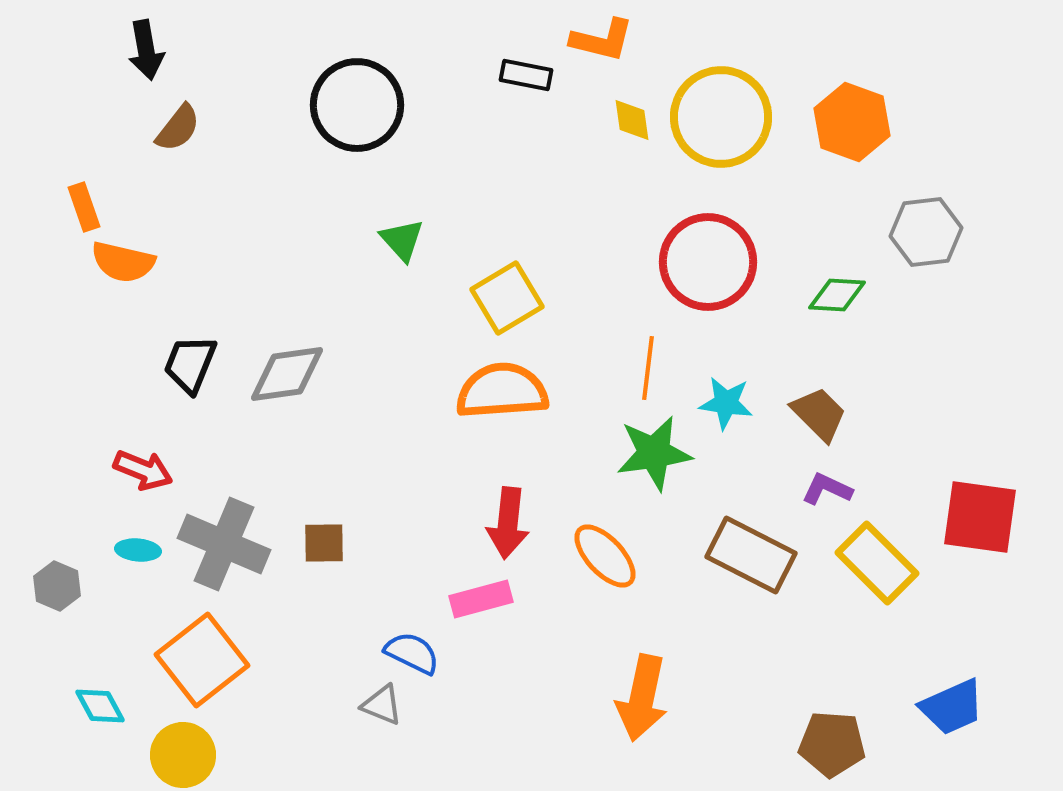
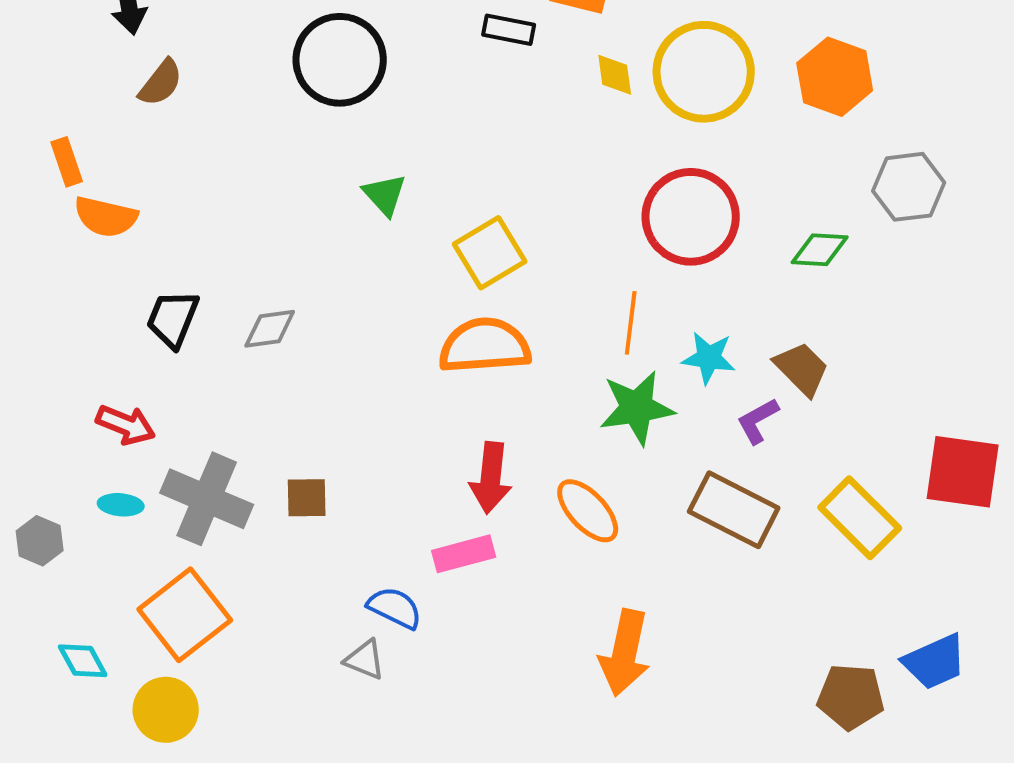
gray diamond: (287, 374) -> (270, 329), size x0.7
purple L-shape: (827, 489) -> (758, 421), moved, turned -54
brown pentagon: (832, 744) -> (851, 697), moved

